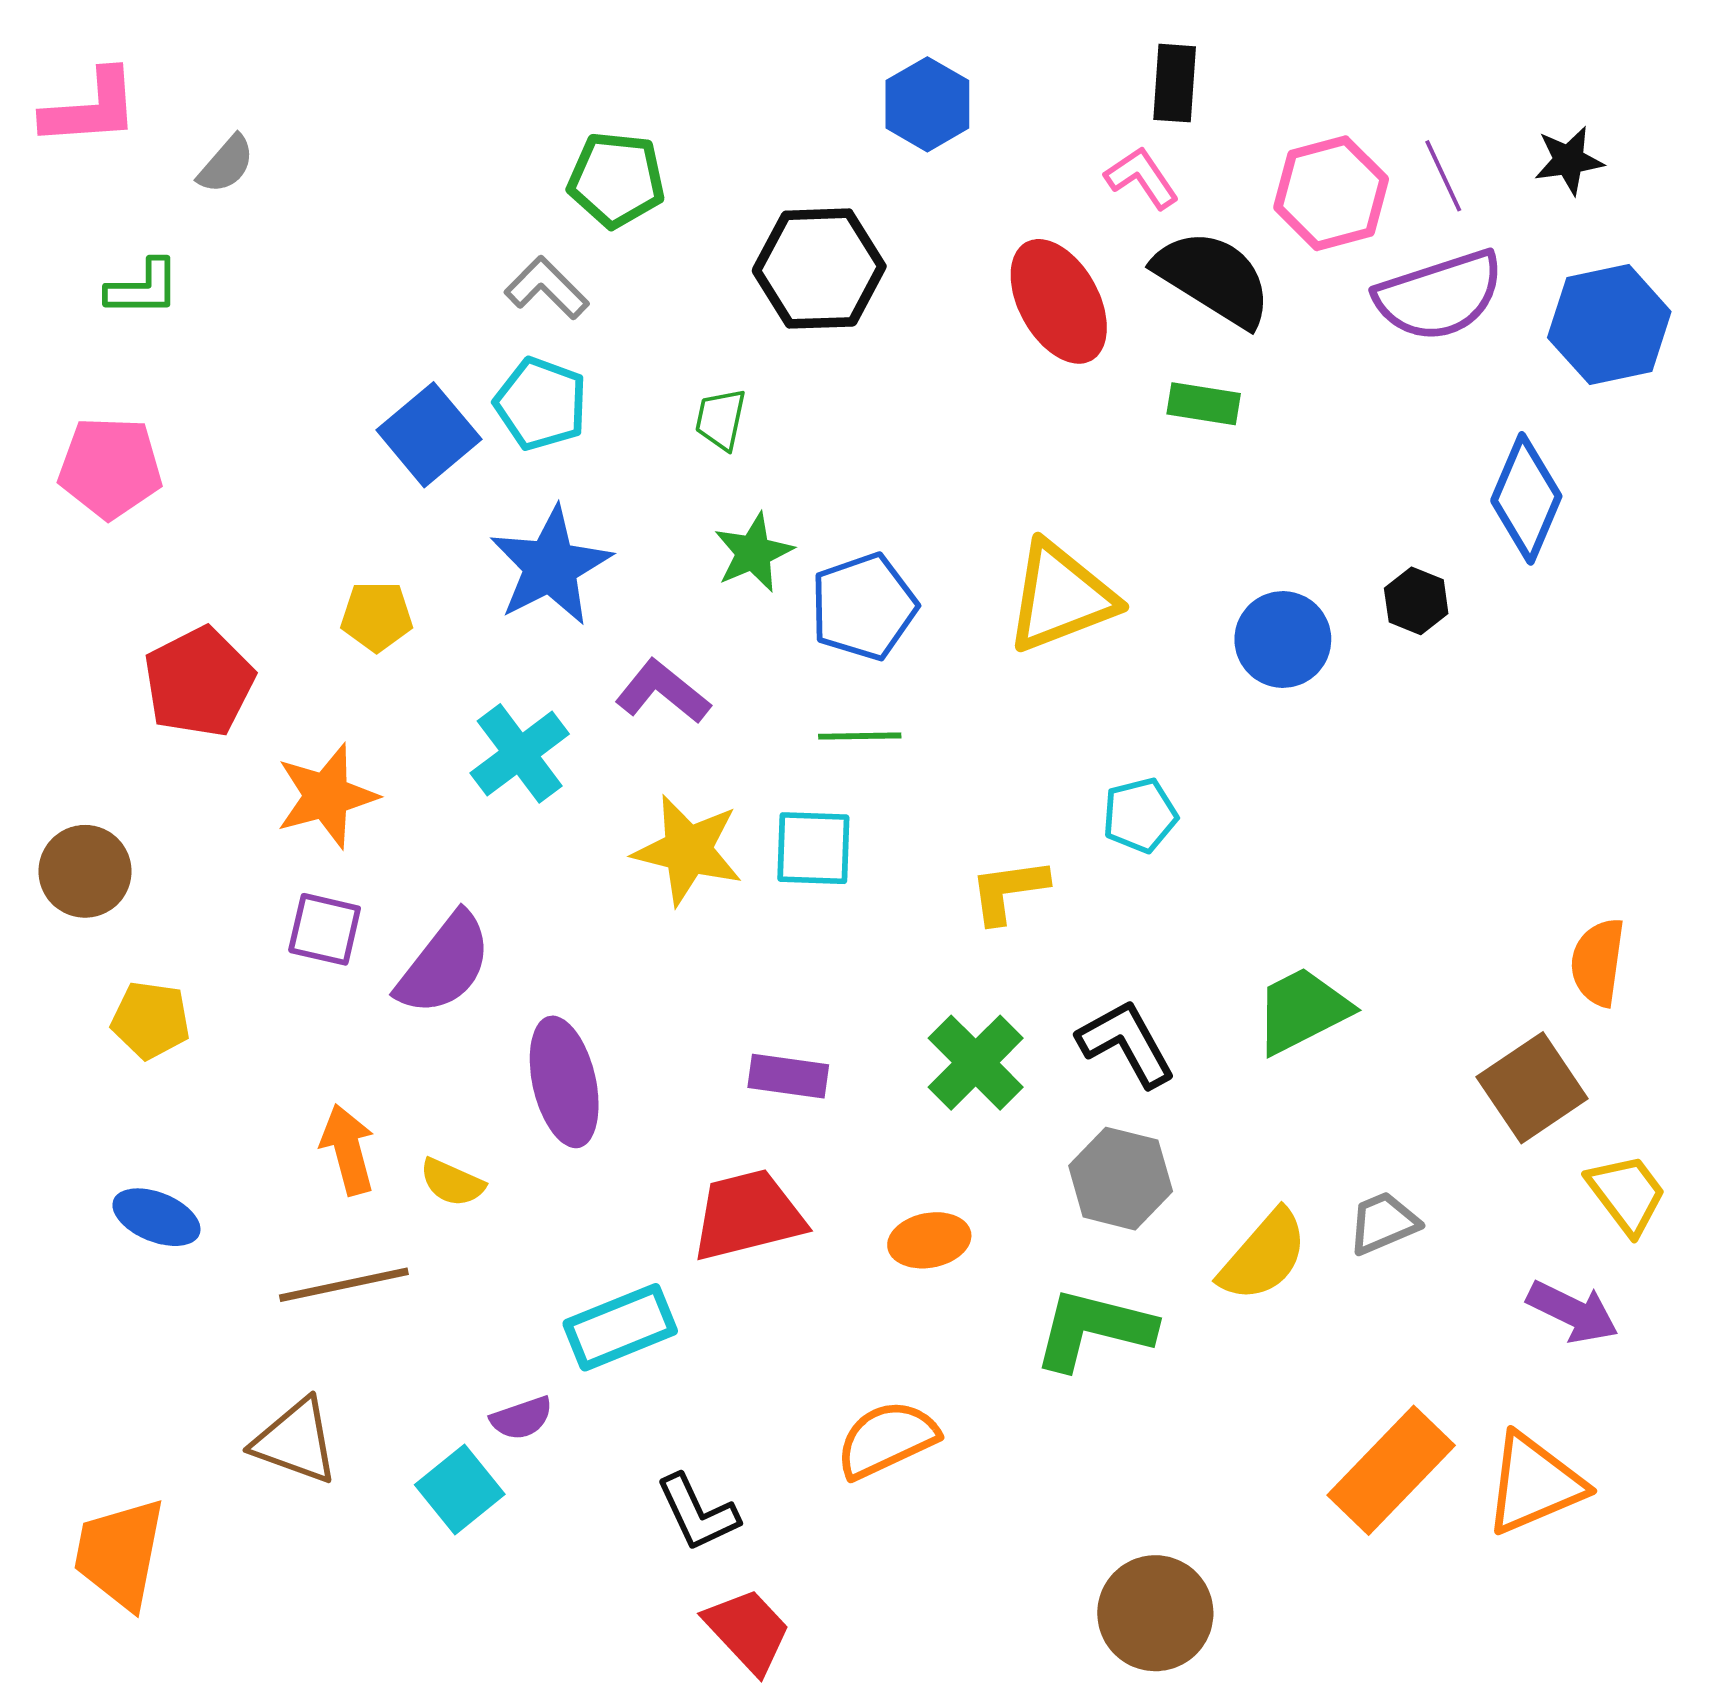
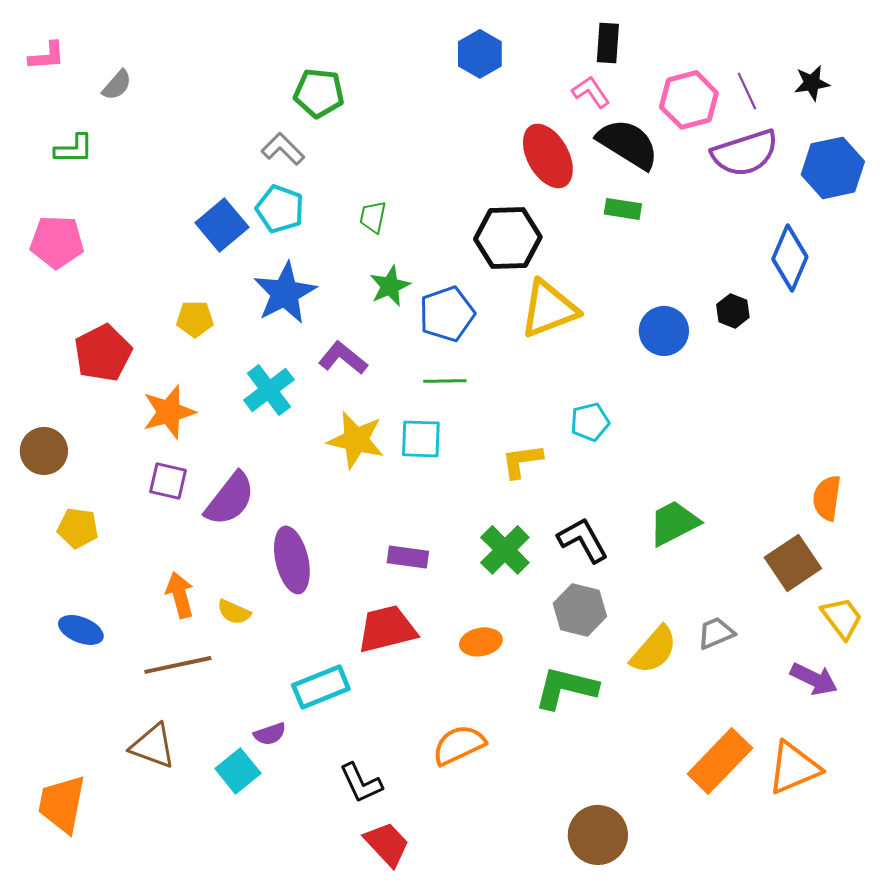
pink L-shape: (91, 108) -> (47, 56), size x0.7
black hexagon: (819, 269) -> (508, 238), moved

